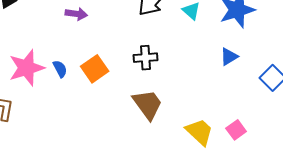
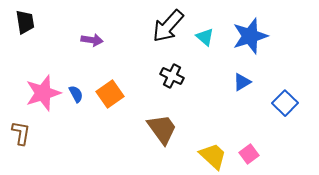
black cross: (146, 58) -> (172, 76), moved, turned 30

